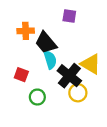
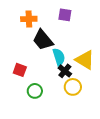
orange cross: (26, 31) -> (29, 19), moved
cyan semicircle: (50, 60) -> (59, 57), moved
black cross: (69, 76) -> (65, 71), size x0.6

